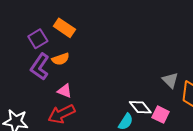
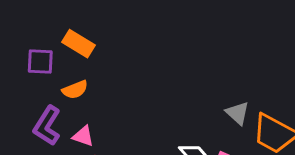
purple square: (38, 39) -> (40, 62), turned 36
purple L-shape: (40, 67) -> (47, 126), moved

